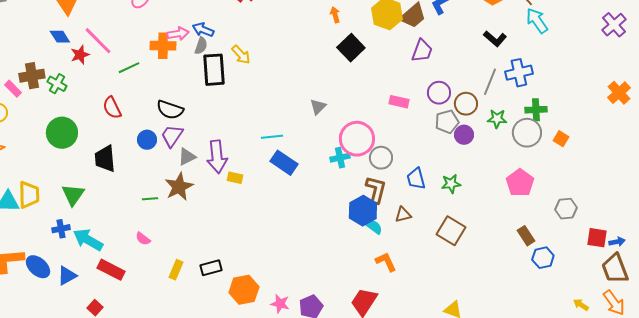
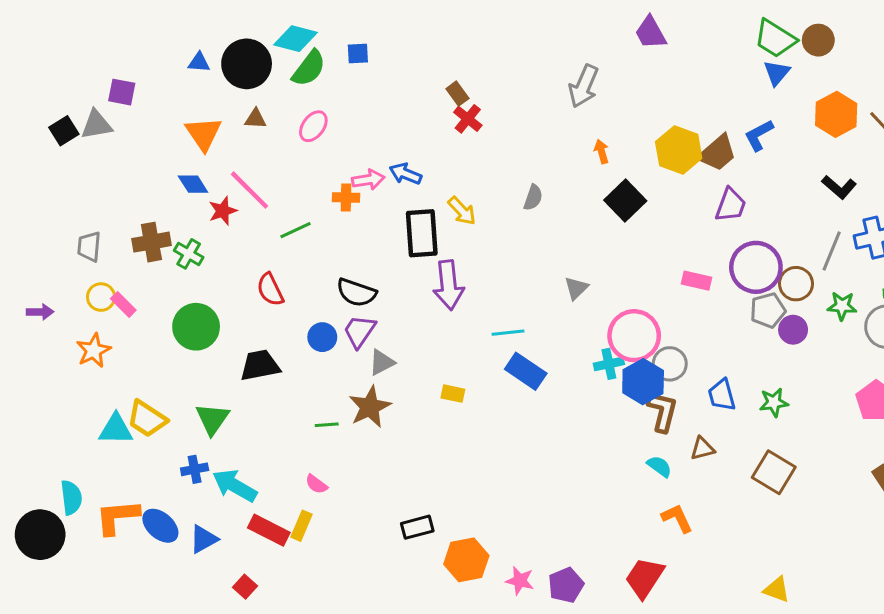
orange cross: (163, 46) -> (346, 198), size x0.7
gray semicircle: (201, 46) -> (533, 198), moved
pink rectangle: (13, 89) -> (123, 304), moved
purple circle: (439, 93) -> (756, 267), size x1.5
purple arrow: (217, 157) -> (449, 285), moved
black trapezoid: (105, 159) -> (260, 365), turned 84
yellow trapezoid: (29, 195) -> (147, 419), turned 124
blue hexagon: (363, 211) -> (643, 382), moved
yellow rectangle: (176, 270) -> (301, 526), moved

